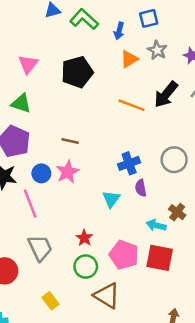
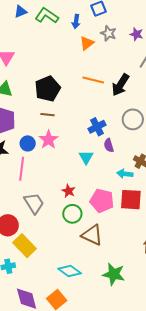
black pentagon: (77, 72) -> (48, 89), moved
black arrow: (166, 94) -> (120, 85), moved
pink line: (30, 203) -> (22, 169), turned 35
yellow rectangle: (51, 301) -> (25, 246), moved, size x1.6

